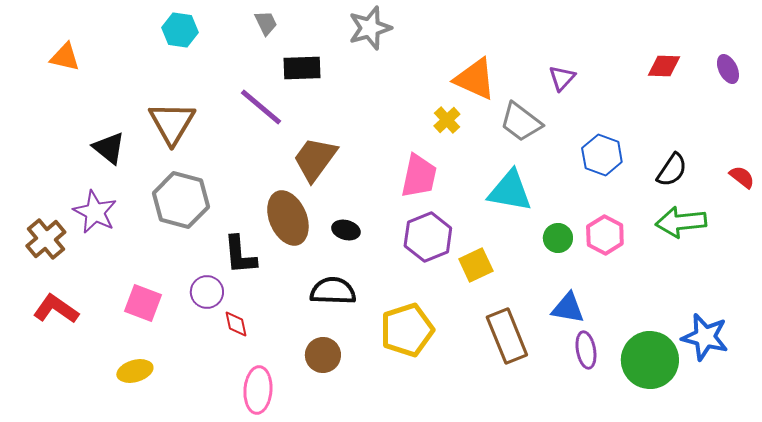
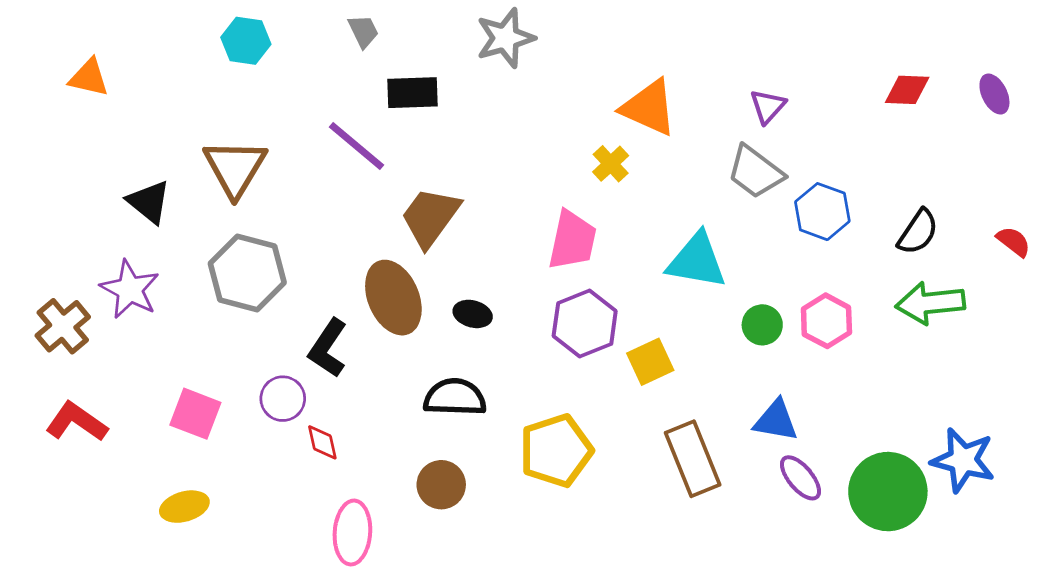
gray trapezoid: (521, 122) -> (755, 172), moved
black L-shape: (240, 255) -> (328, 348), turned 39
purple ellipse: (586, 350) -> (800, 478), turned -30

